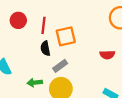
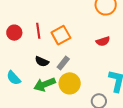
black semicircle: (45, 48) -> (42, 62), moved, turned -40
green arrow: (35, 83) -> (45, 84), size x1.5

